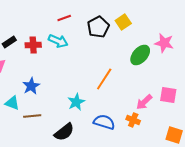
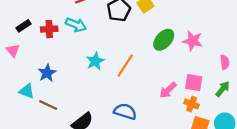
pink star: (164, 43) -> (193, 41), moved
cyan star: (76, 102) -> (95, 61), moved
brown line: (32, 116) -> (48, 105), turned 30
orange cross: (133, 120) -> (192, 104), moved

